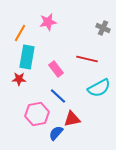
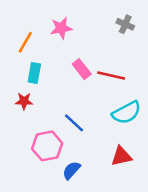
gray cross: (103, 28) -> (125, 24), moved
cyan rectangle: (27, 57) -> (34, 73), size x0.7
pink rectangle: (56, 69) -> (82, 69), moved
red triangle: (72, 119) -> (121, 156), moved

